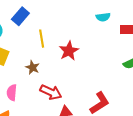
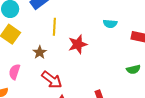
cyan semicircle: (103, 17) -> (110, 24), moved

